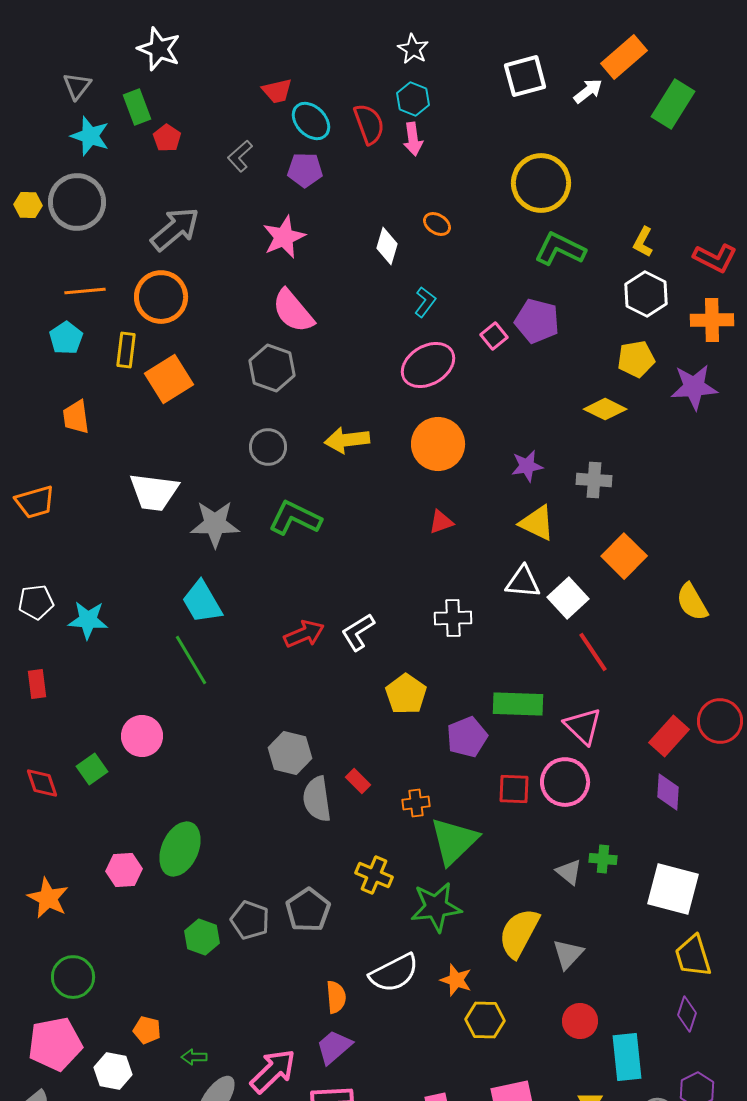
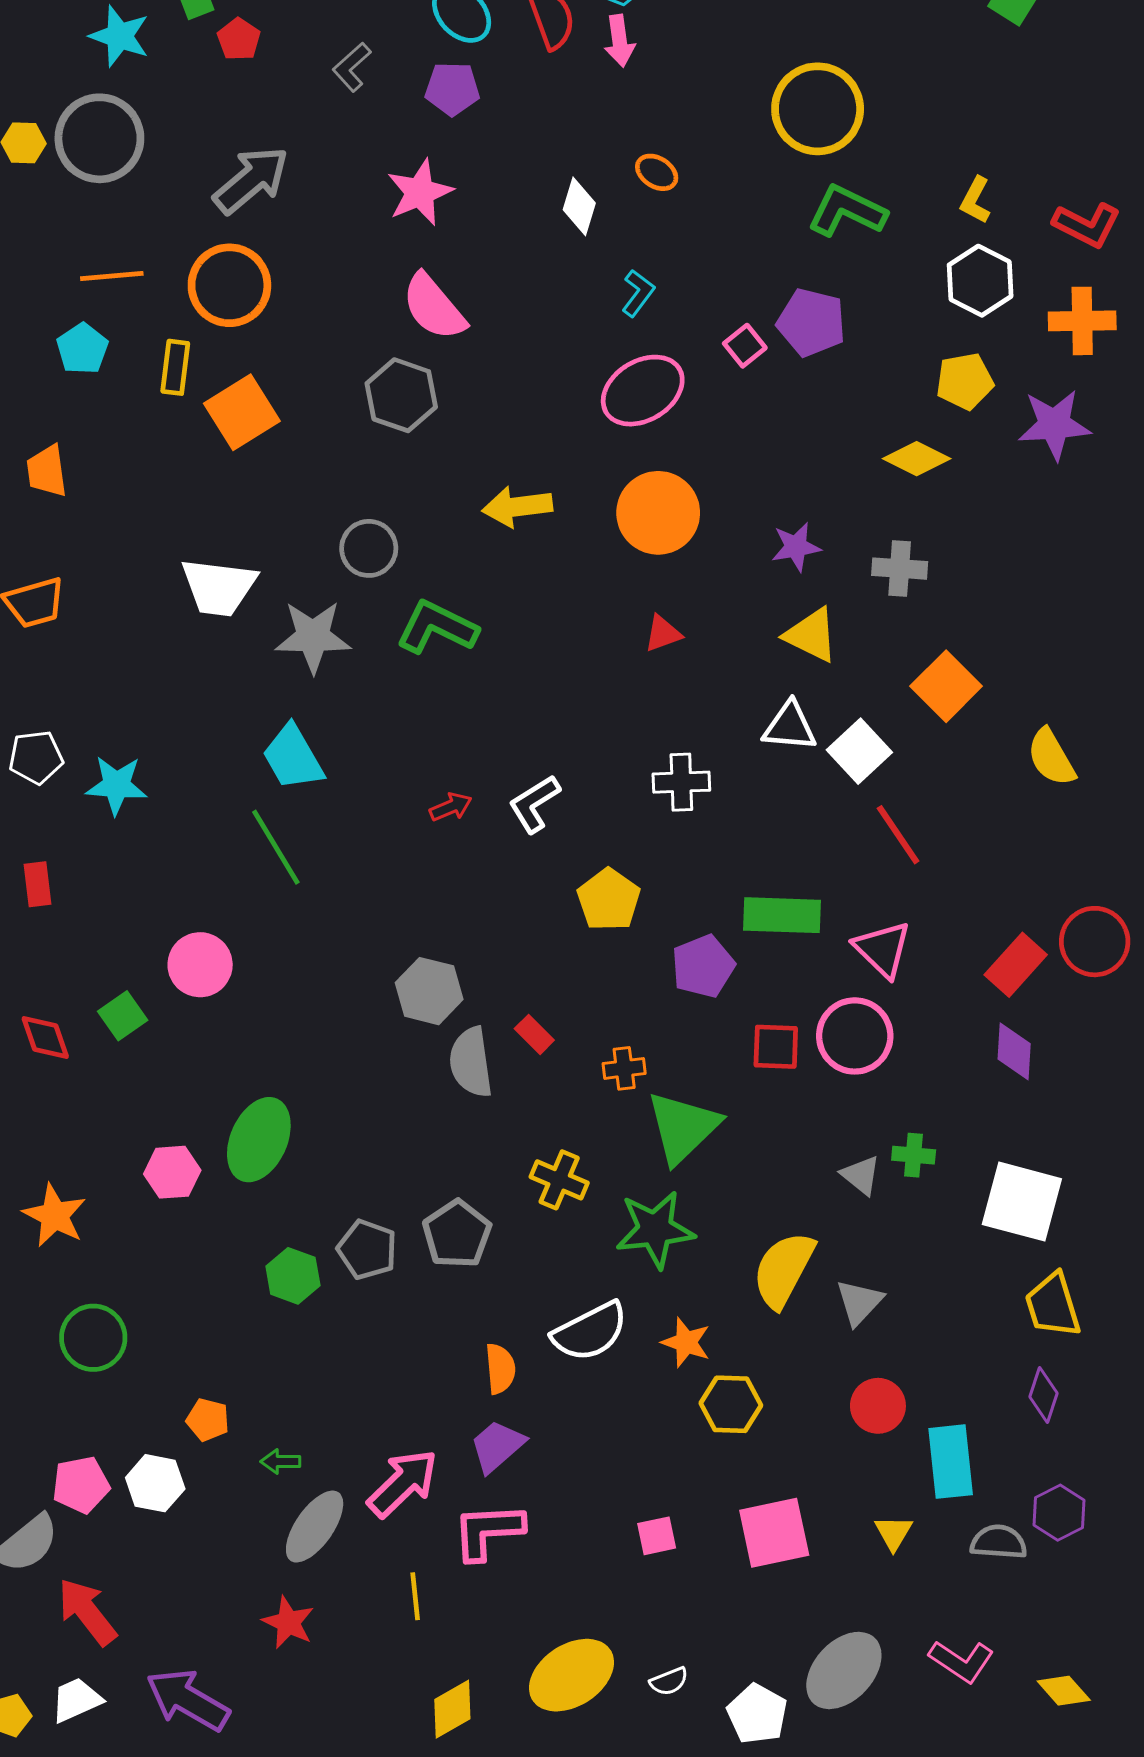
orange trapezoid: (76, 417) -> (47, 471), moved
gray circle: (268, 447) -> (369, 548), moved
red arrow: (304, 634) -> (451, 807), size x0.7
pink pentagon: (55, 1044) -> (81, 1485), moved, size x0.7

